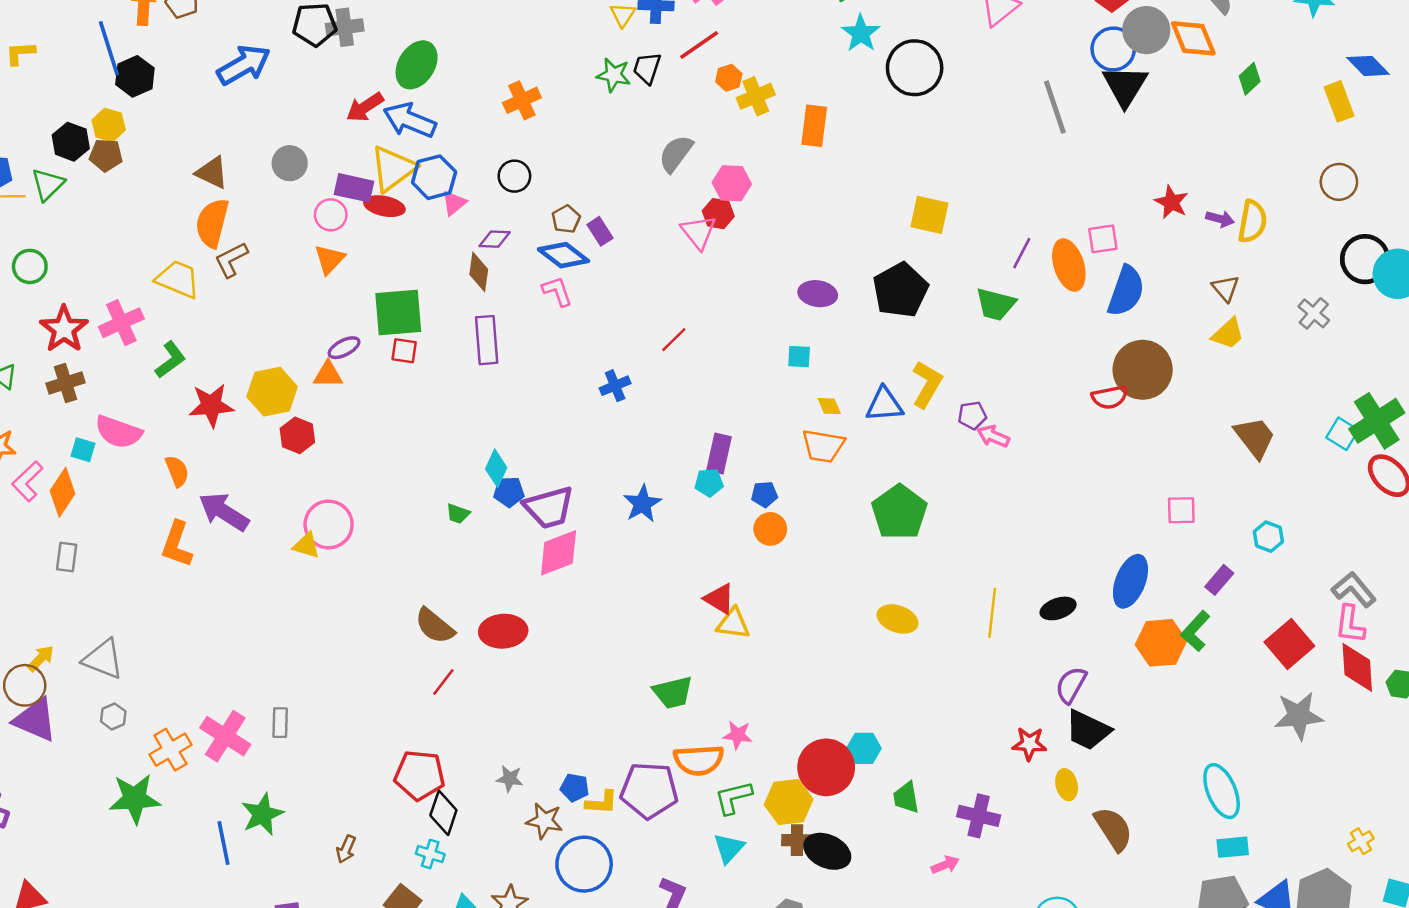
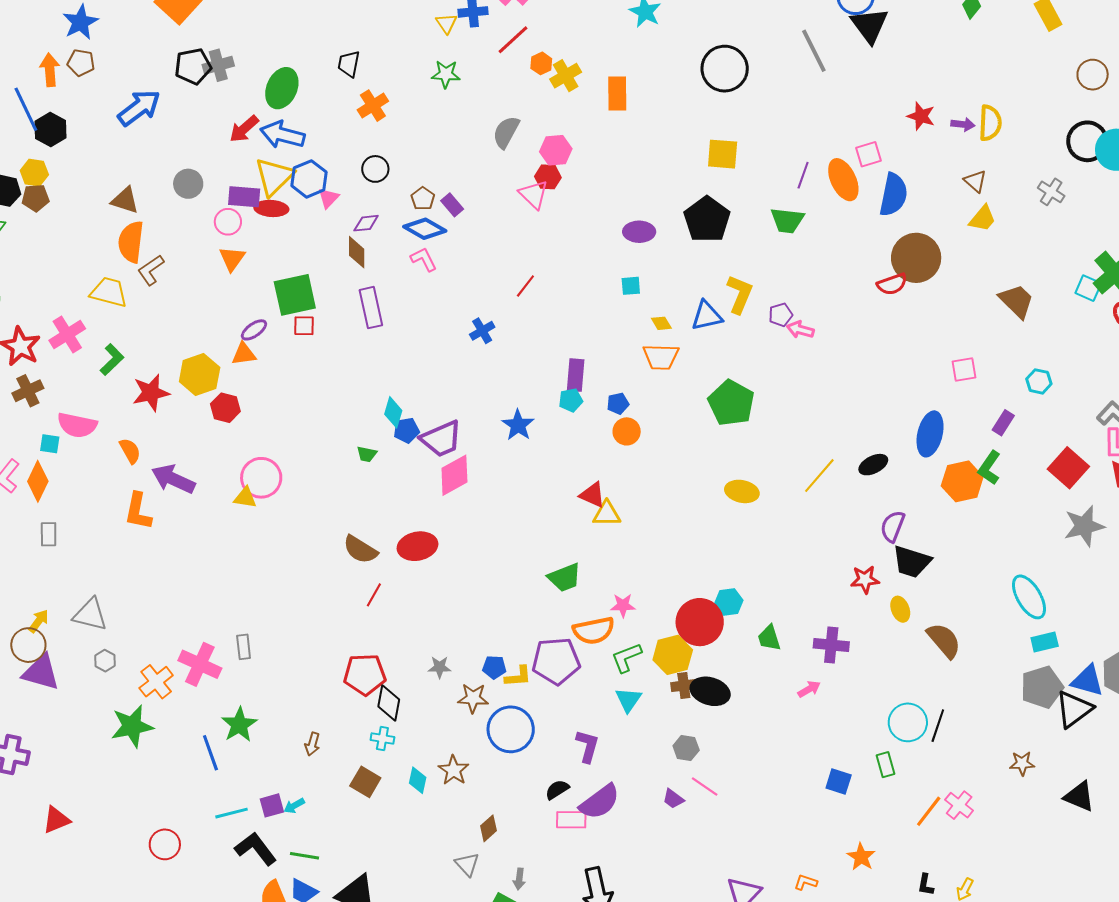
black trapezoid: (647, 68) -> (349, 64), moved
black circle: (915, 68) -> (725, 69), moved
brown circle: (1339, 182) -> (1093, 75), moved
yellow line: (992, 613) -> (819, 476), turned 42

